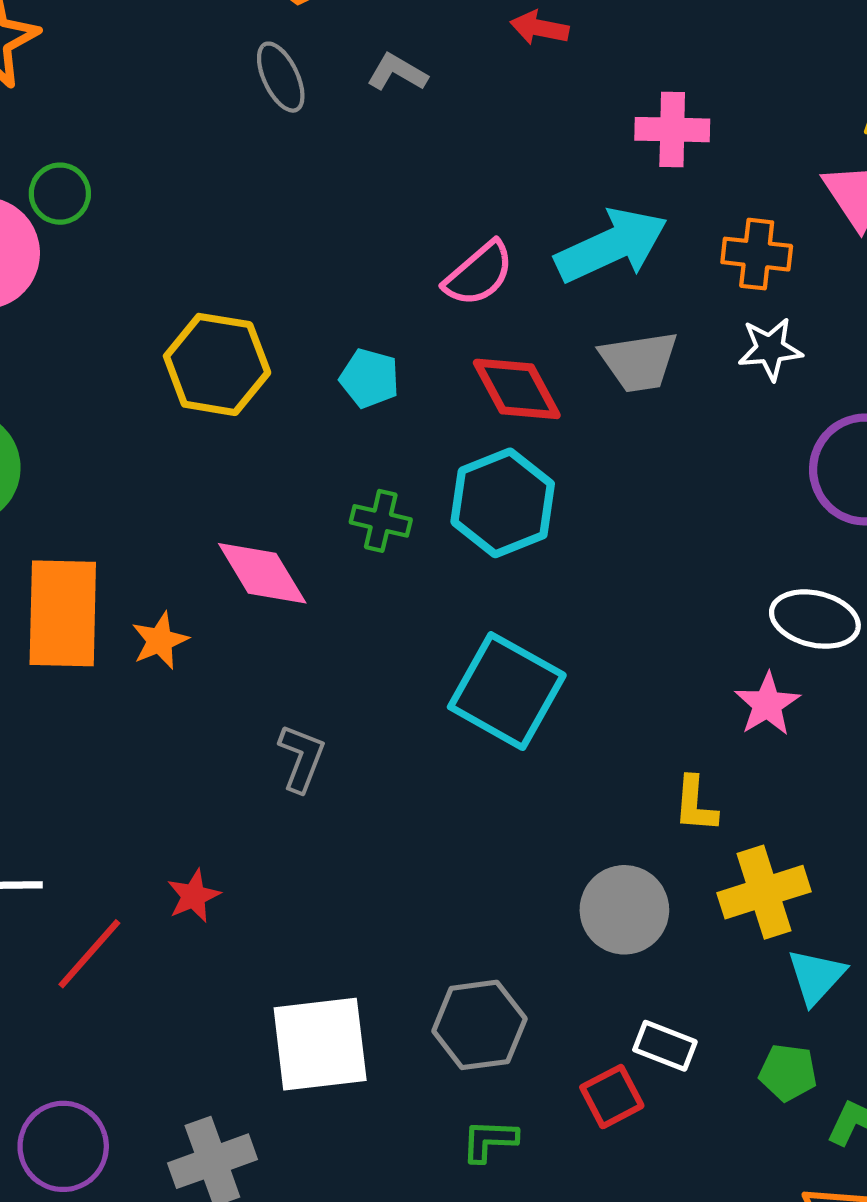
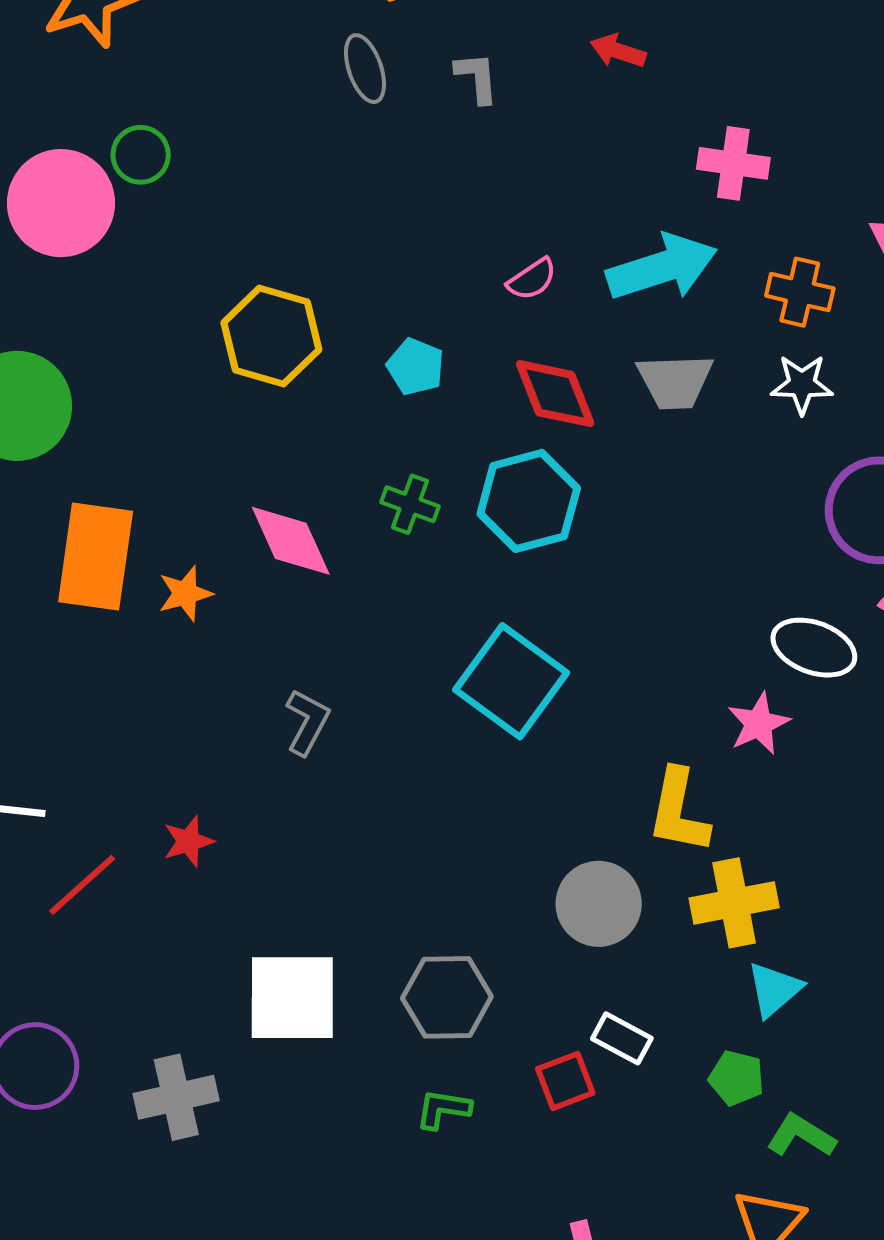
gray L-shape: (397, 72) -> (477, 77), turned 48
pink semicircle: (479, 274) -> (532, 279), size x0.7
yellow L-shape: (695, 804) -> (678, 811), size x1.5

